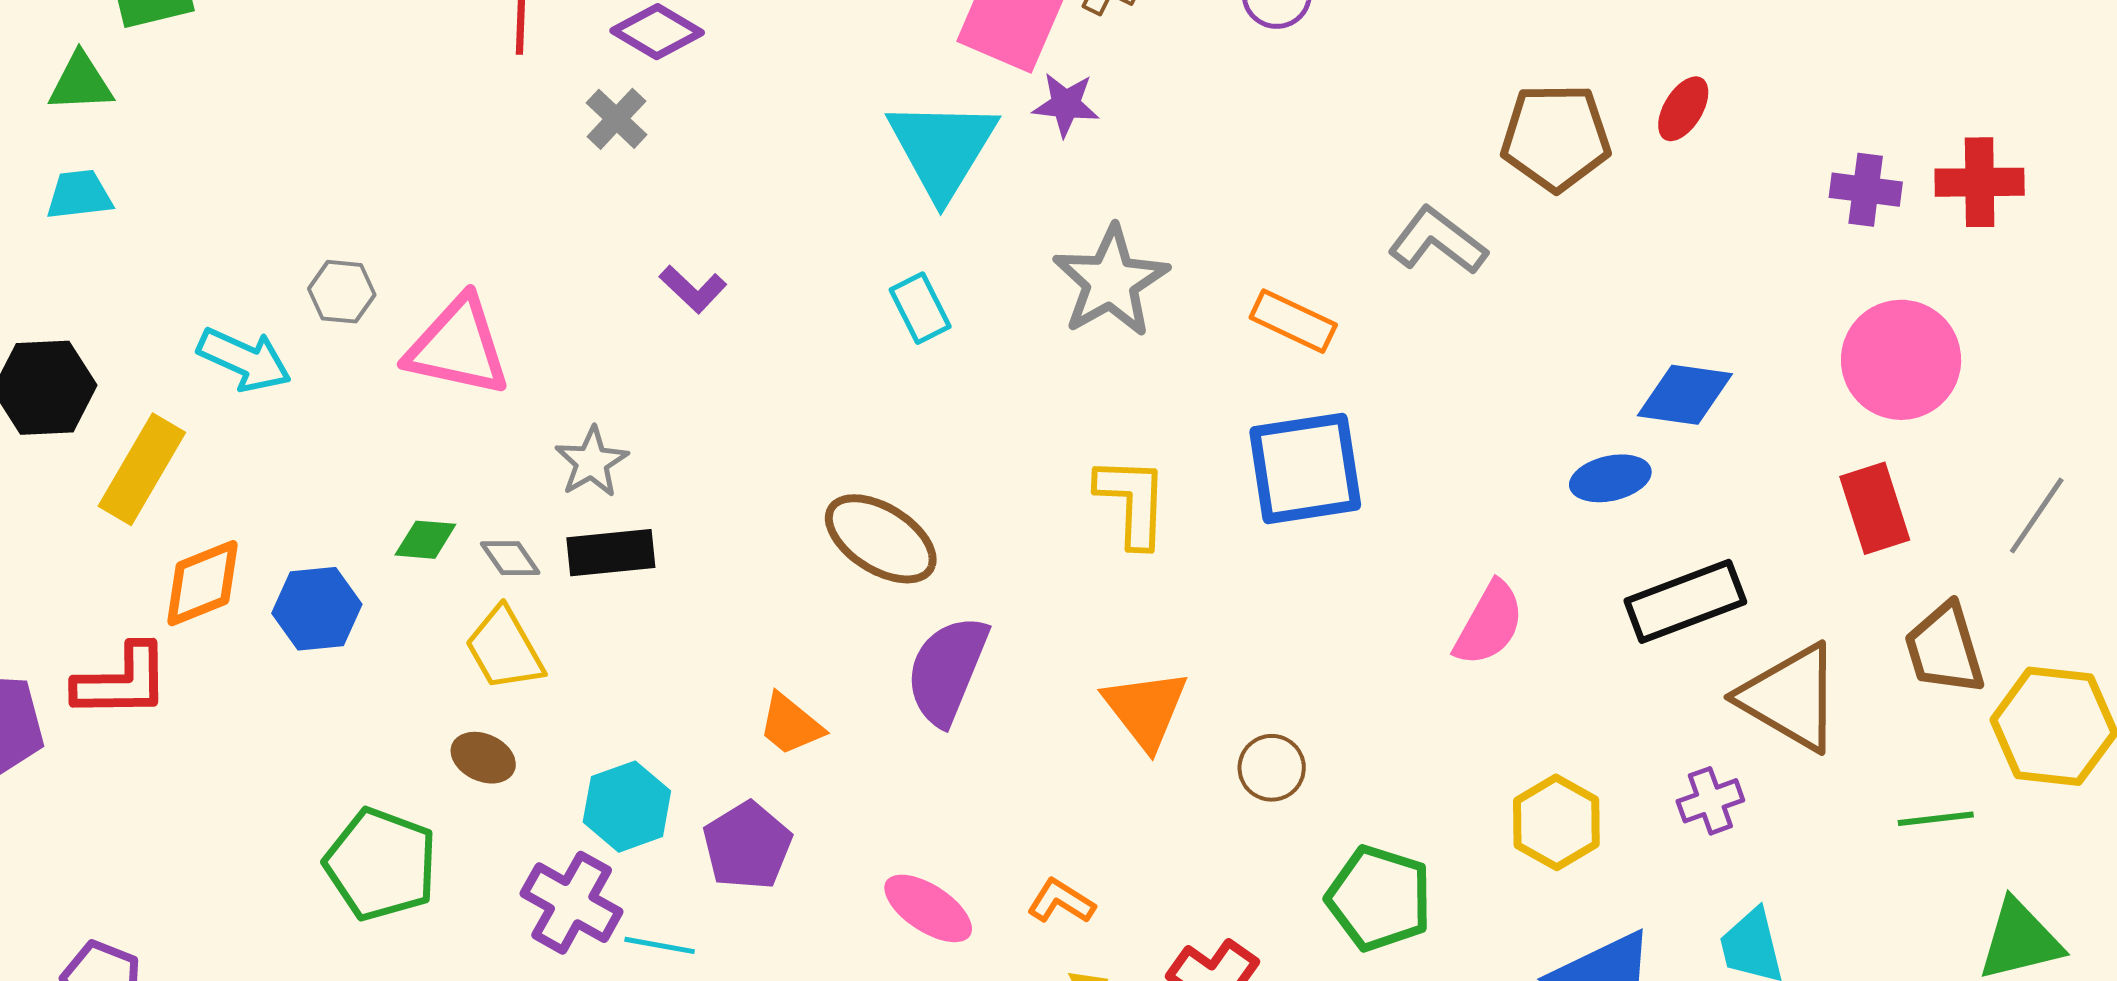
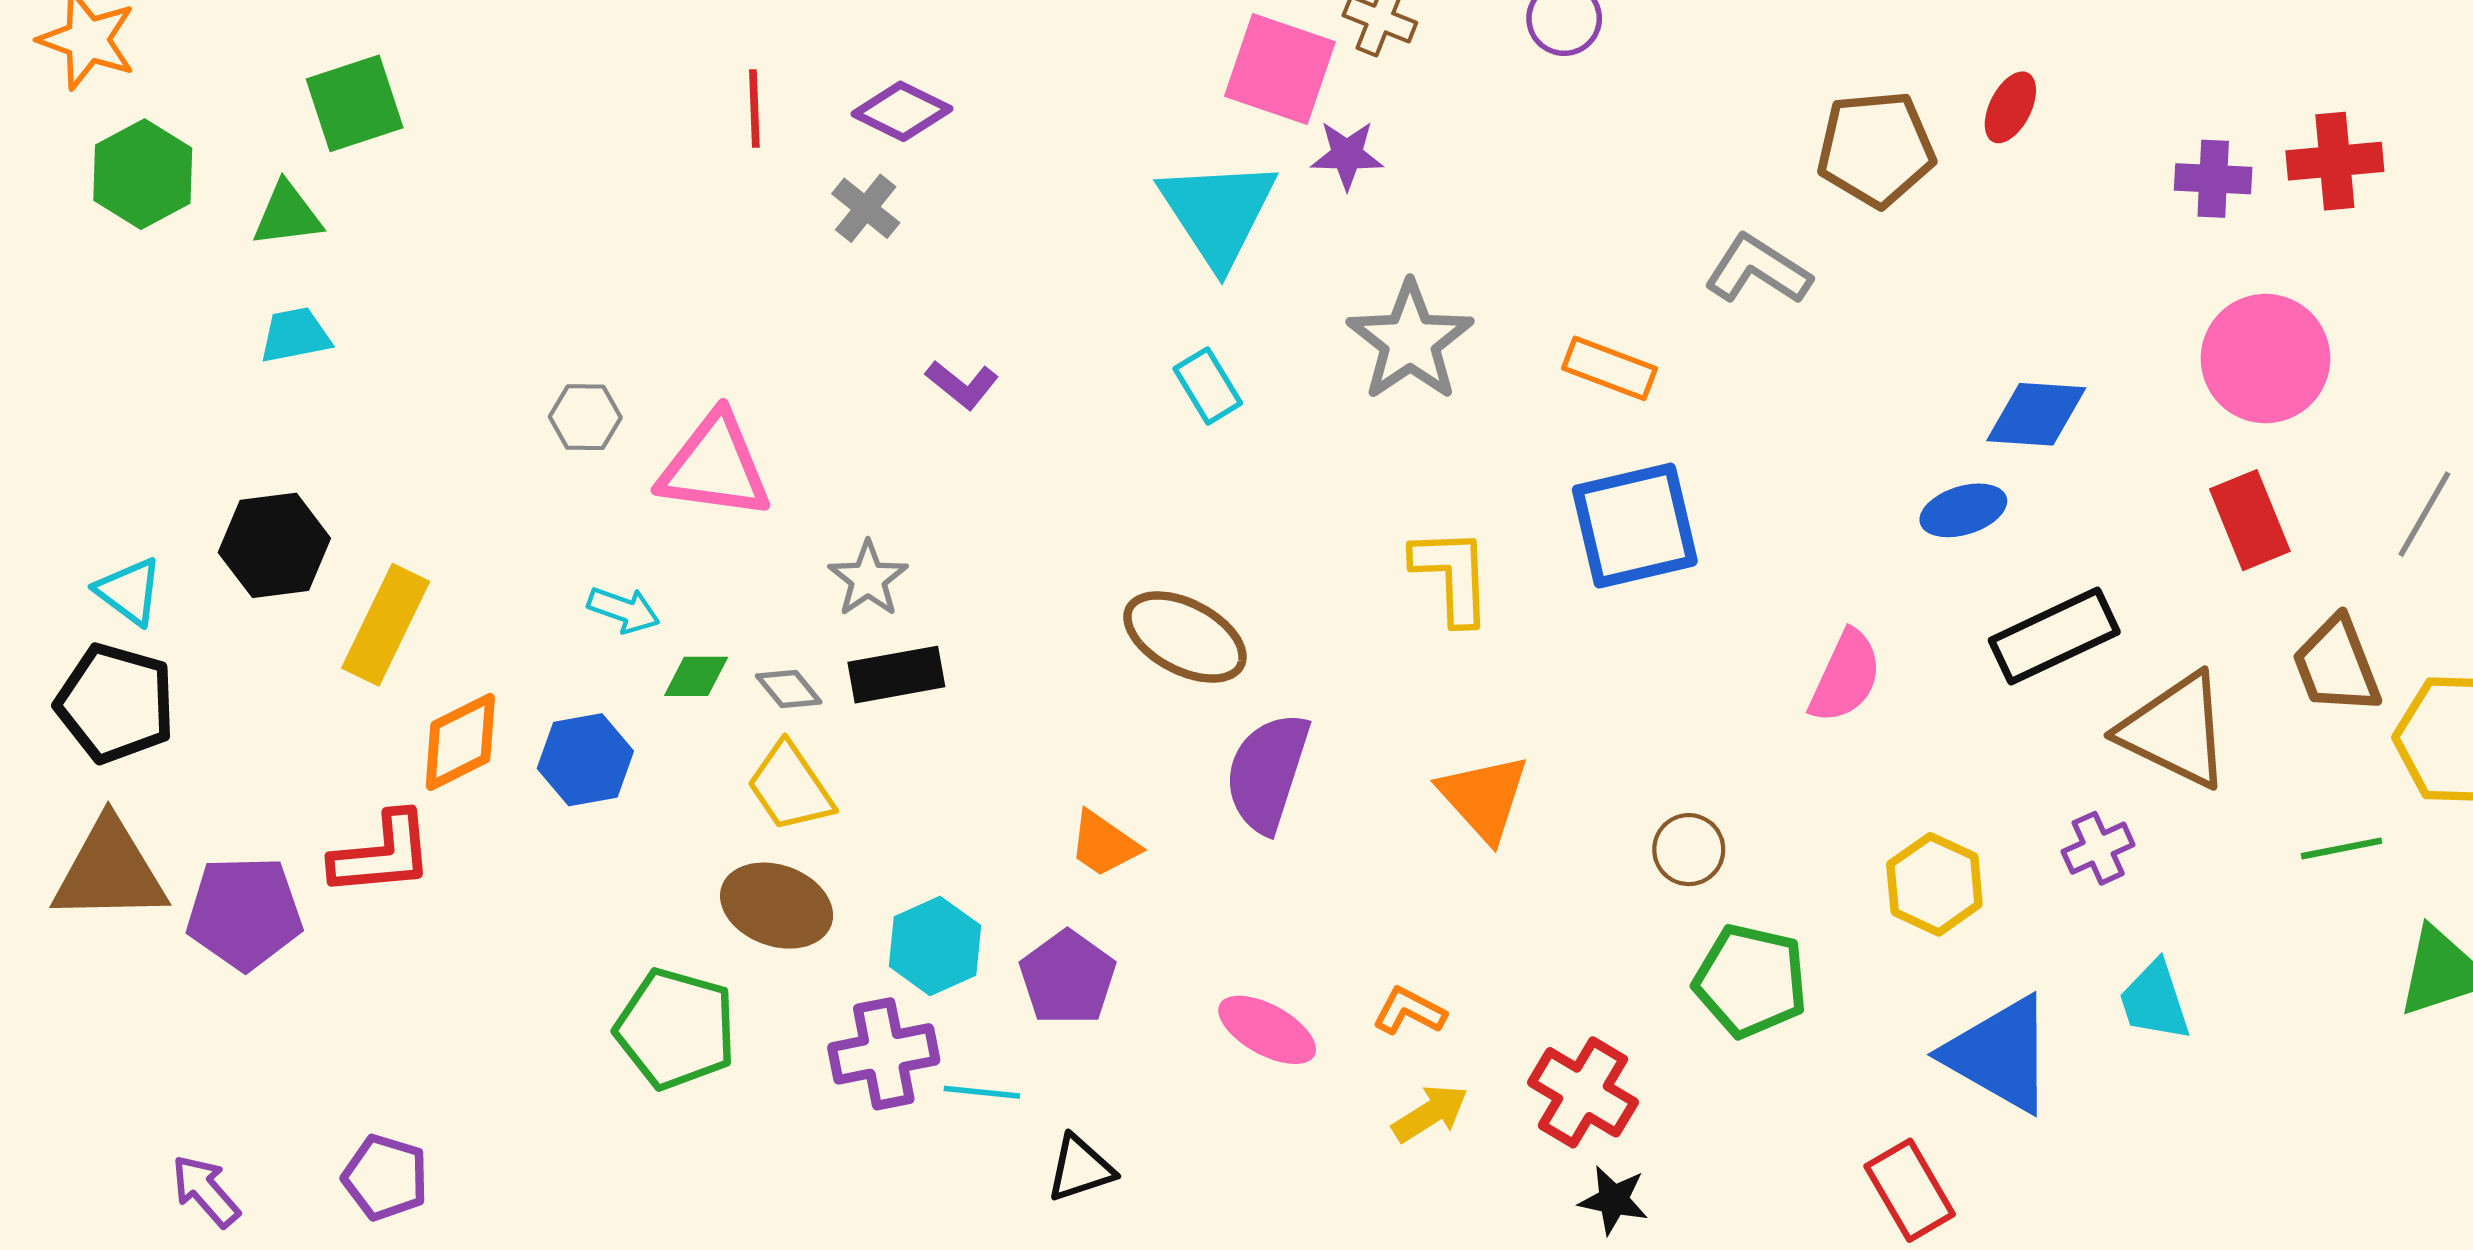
cyan arrow: (244, 360) -> (624, 610), moved, size x0.7
brown ellipse: (483, 758) -> (777, 906), size x1.6
brown circle: (1272, 768) -> (1689, 850), moved
purple cross: (572, 903) -> (884, 1054), turned -36

